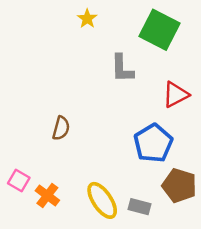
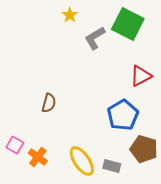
gray L-shape: (122, 68) -> (95, 38), moved, turned 60

